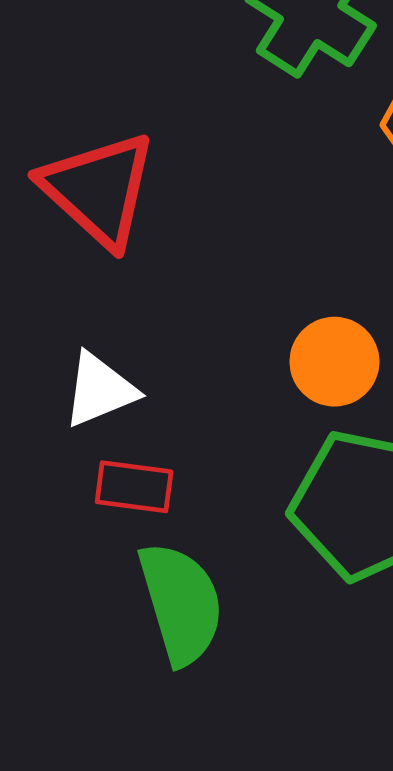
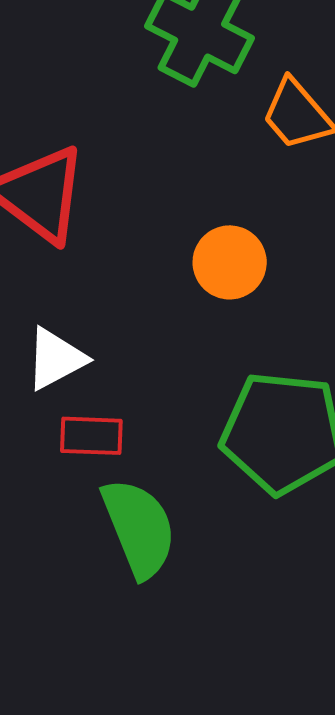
orange circle: (334, 362) -> (230, 262), moved

